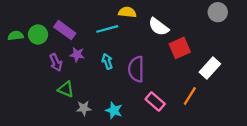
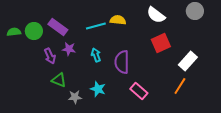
yellow semicircle: (127, 12) -> (118, 20), moved
white semicircle: (159, 27) -> (156, 15), moved
orange line: (190, 96) -> (180, 86), moved
cyan star: (114, 110) -> (98, 89), moved

